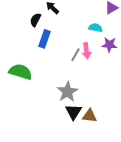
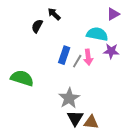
cyan semicircle: (95, 28) -> (97, 34), size x1.5
blue rectangle: (44, 39) -> (64, 55), moved

